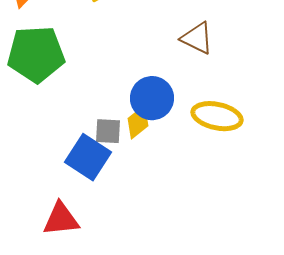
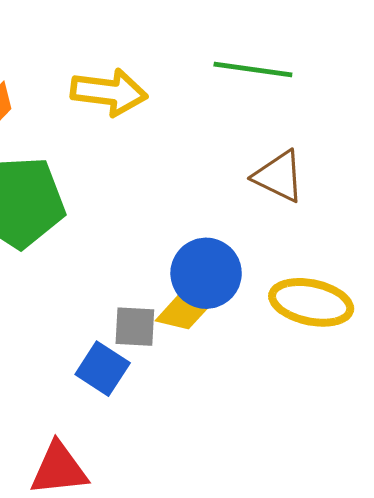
yellow diamond: (138, 122) -> (183, 312), turned 52
blue square: (88, 157) -> (103, 369), size x0.7

